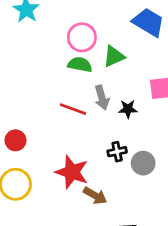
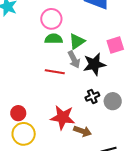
green triangle: (114, 56) -> (77, 41), moved
black star: (128, 109) -> (94, 64), size x1.6
red circle: (15, 140) -> (18, 113), moved

